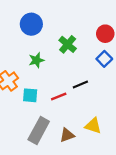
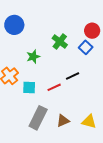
blue circle: (31, 24) -> (14, 25), moved
blue square: (104, 59) -> (86, 47), moved
yellow triangle: (93, 126) -> (89, 122), moved

